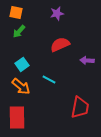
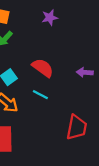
red semicircle: (60, 44) -> (43, 68), moved, turned 60

